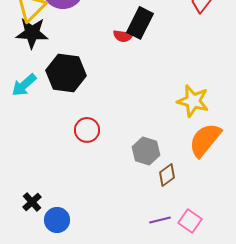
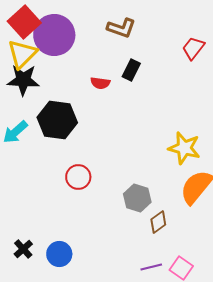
black rectangle: (140, 23) -> (131, 70), size x0.7
red semicircle: (123, 36) -> (100, 83), moved
blue circle: (57, 220) -> (59, 254), moved

